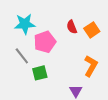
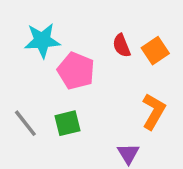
pink pentagon: (45, 42) -> (76, 71), turned -30
gray line: (22, 56) -> (25, 123), moved

